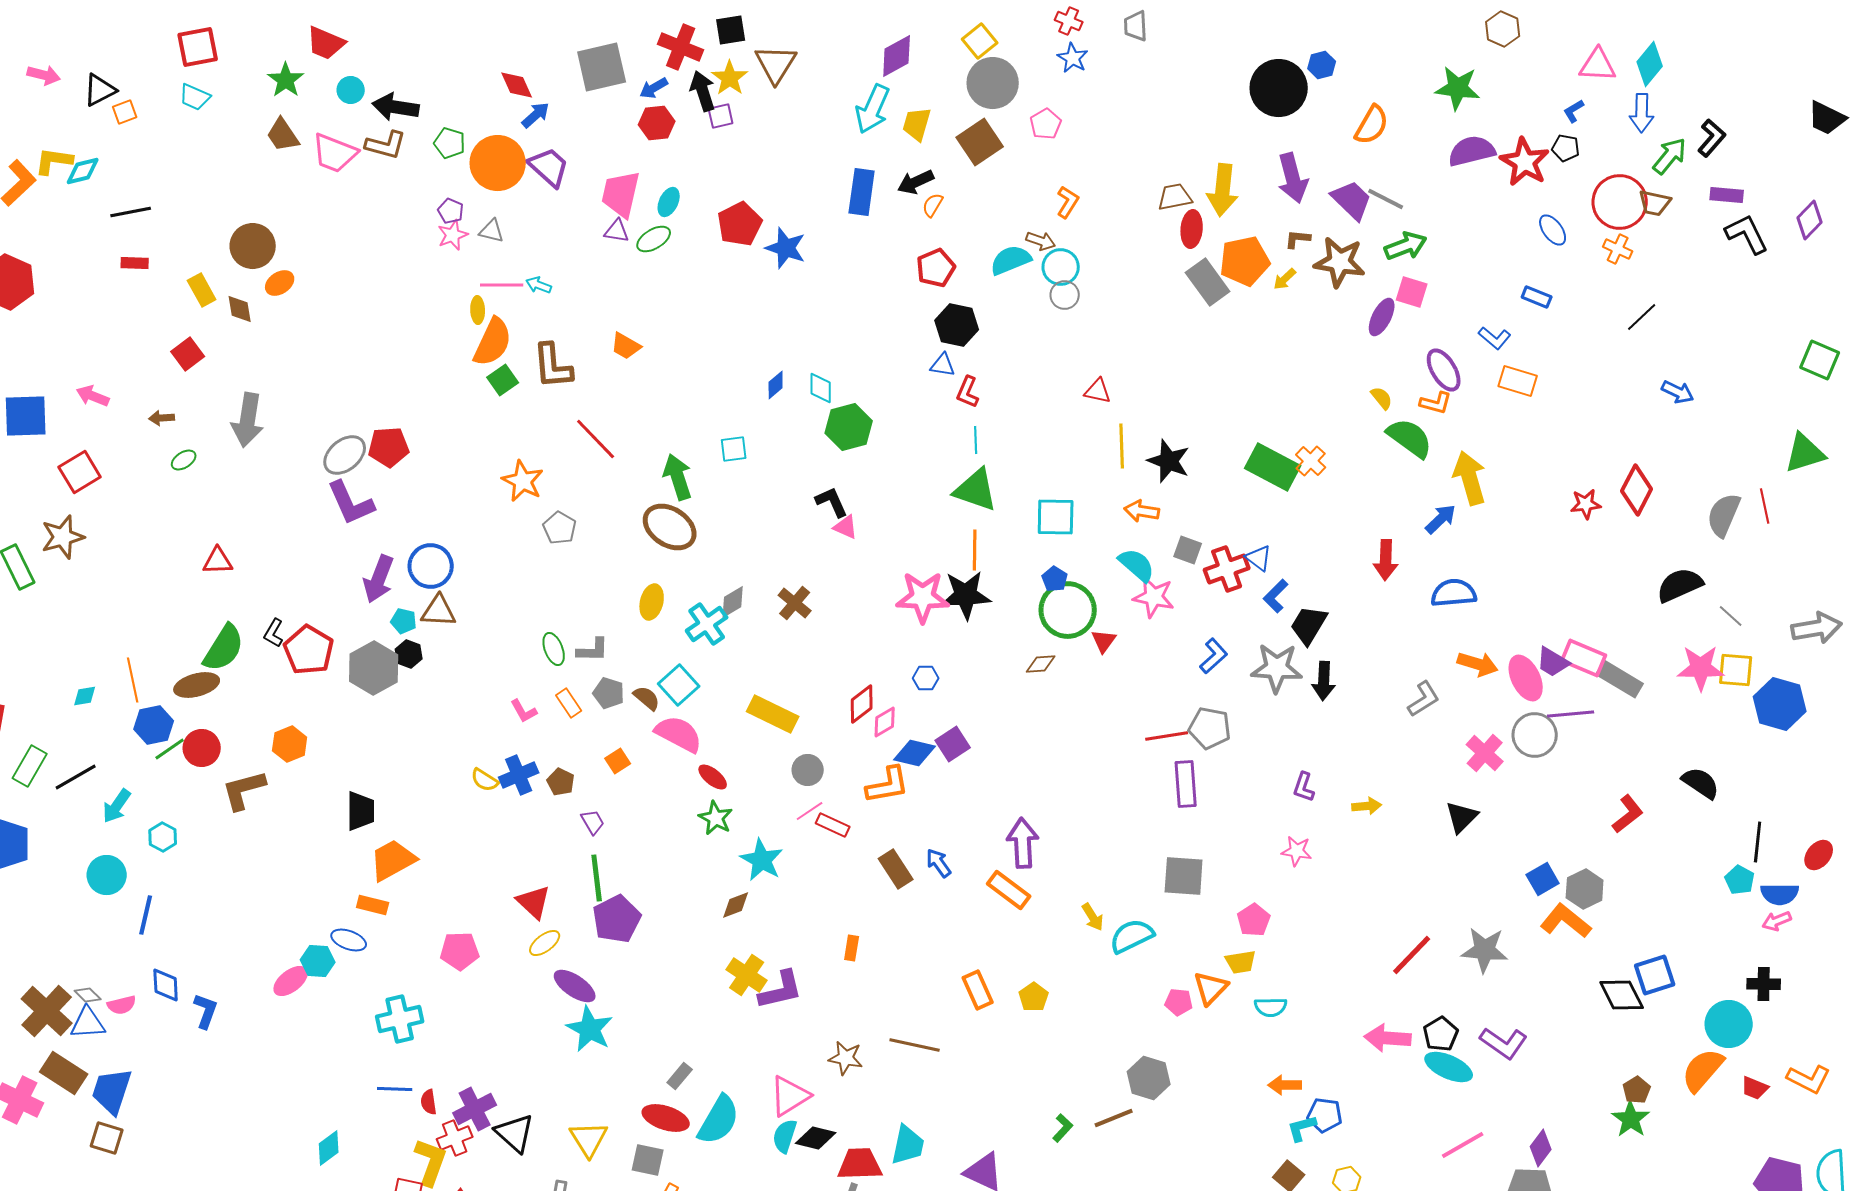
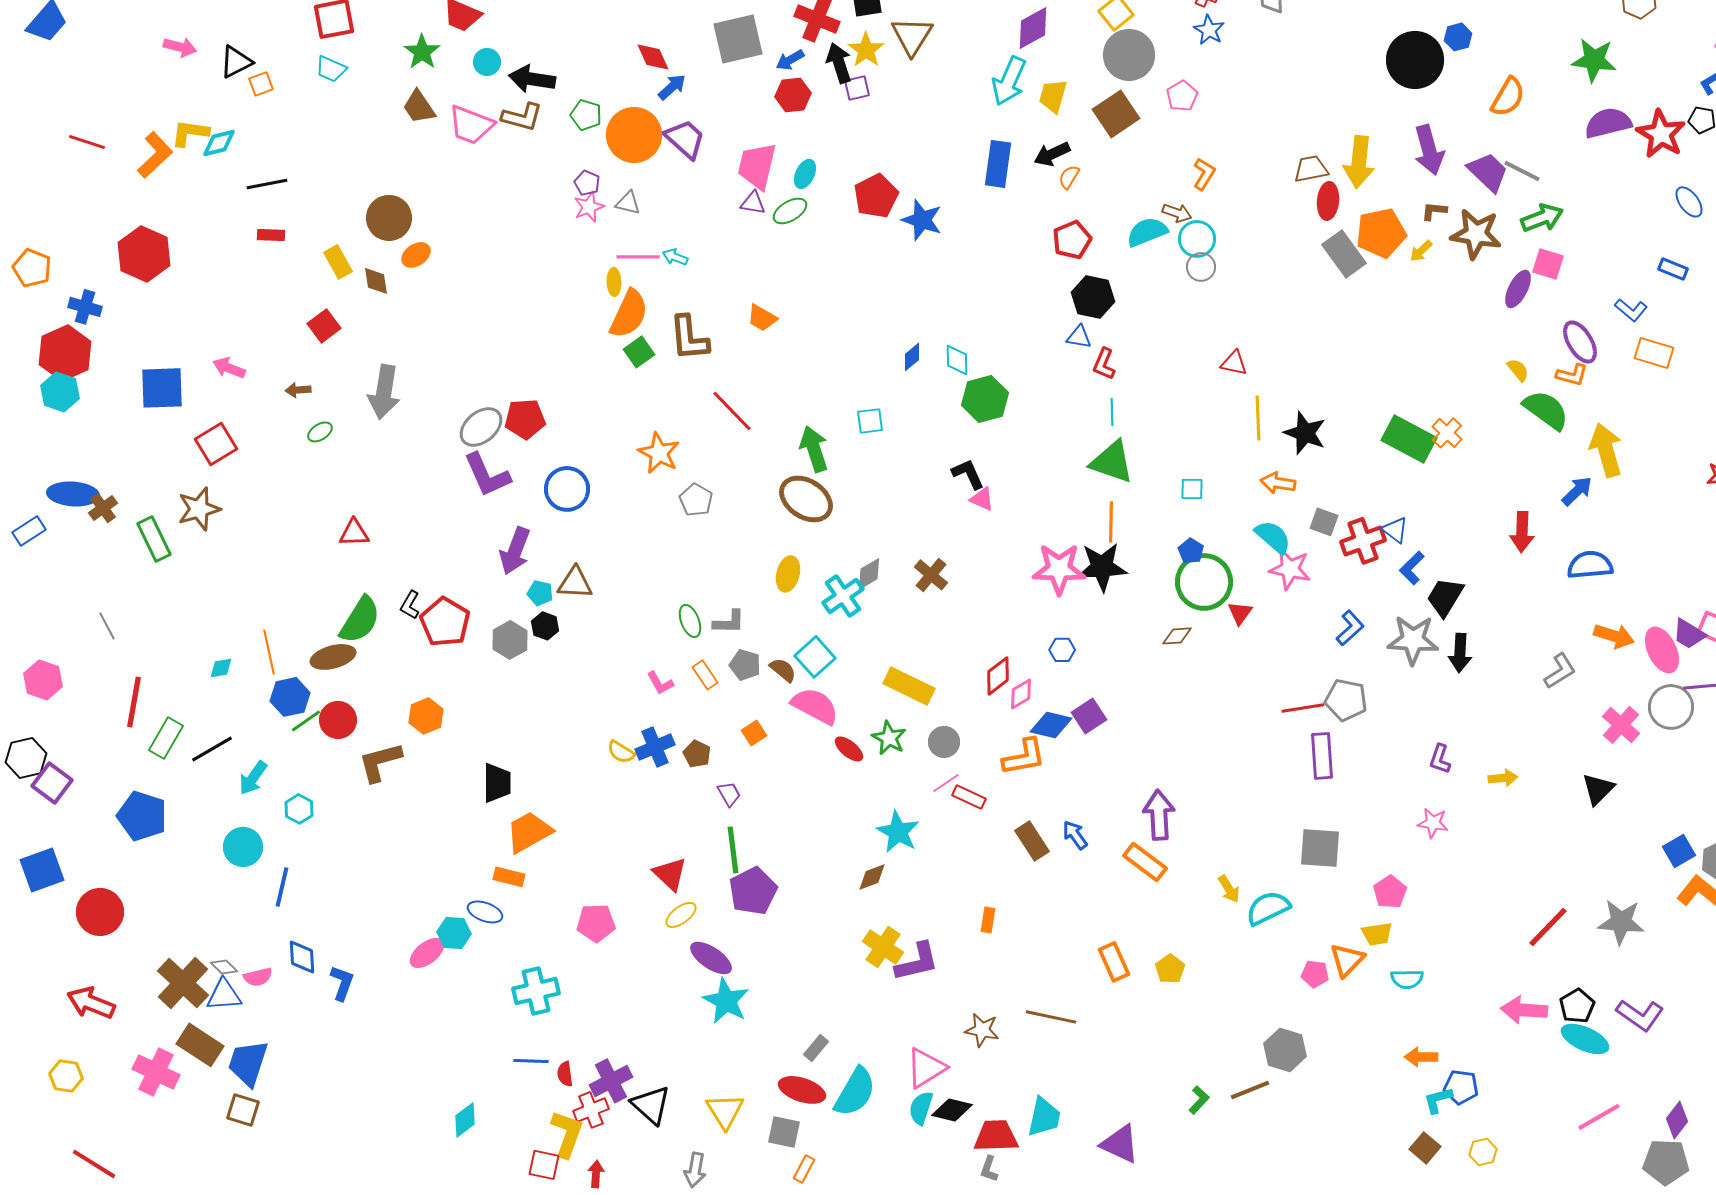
cyan square: (1056, 517) -> (1192, 489), size x0.6
blue circle: (431, 566) -> (567, 489), moved
gray hexagon: (374, 668) -> (510, 640), size x0.7
green star: (716, 818) -> (889, 738), moved

